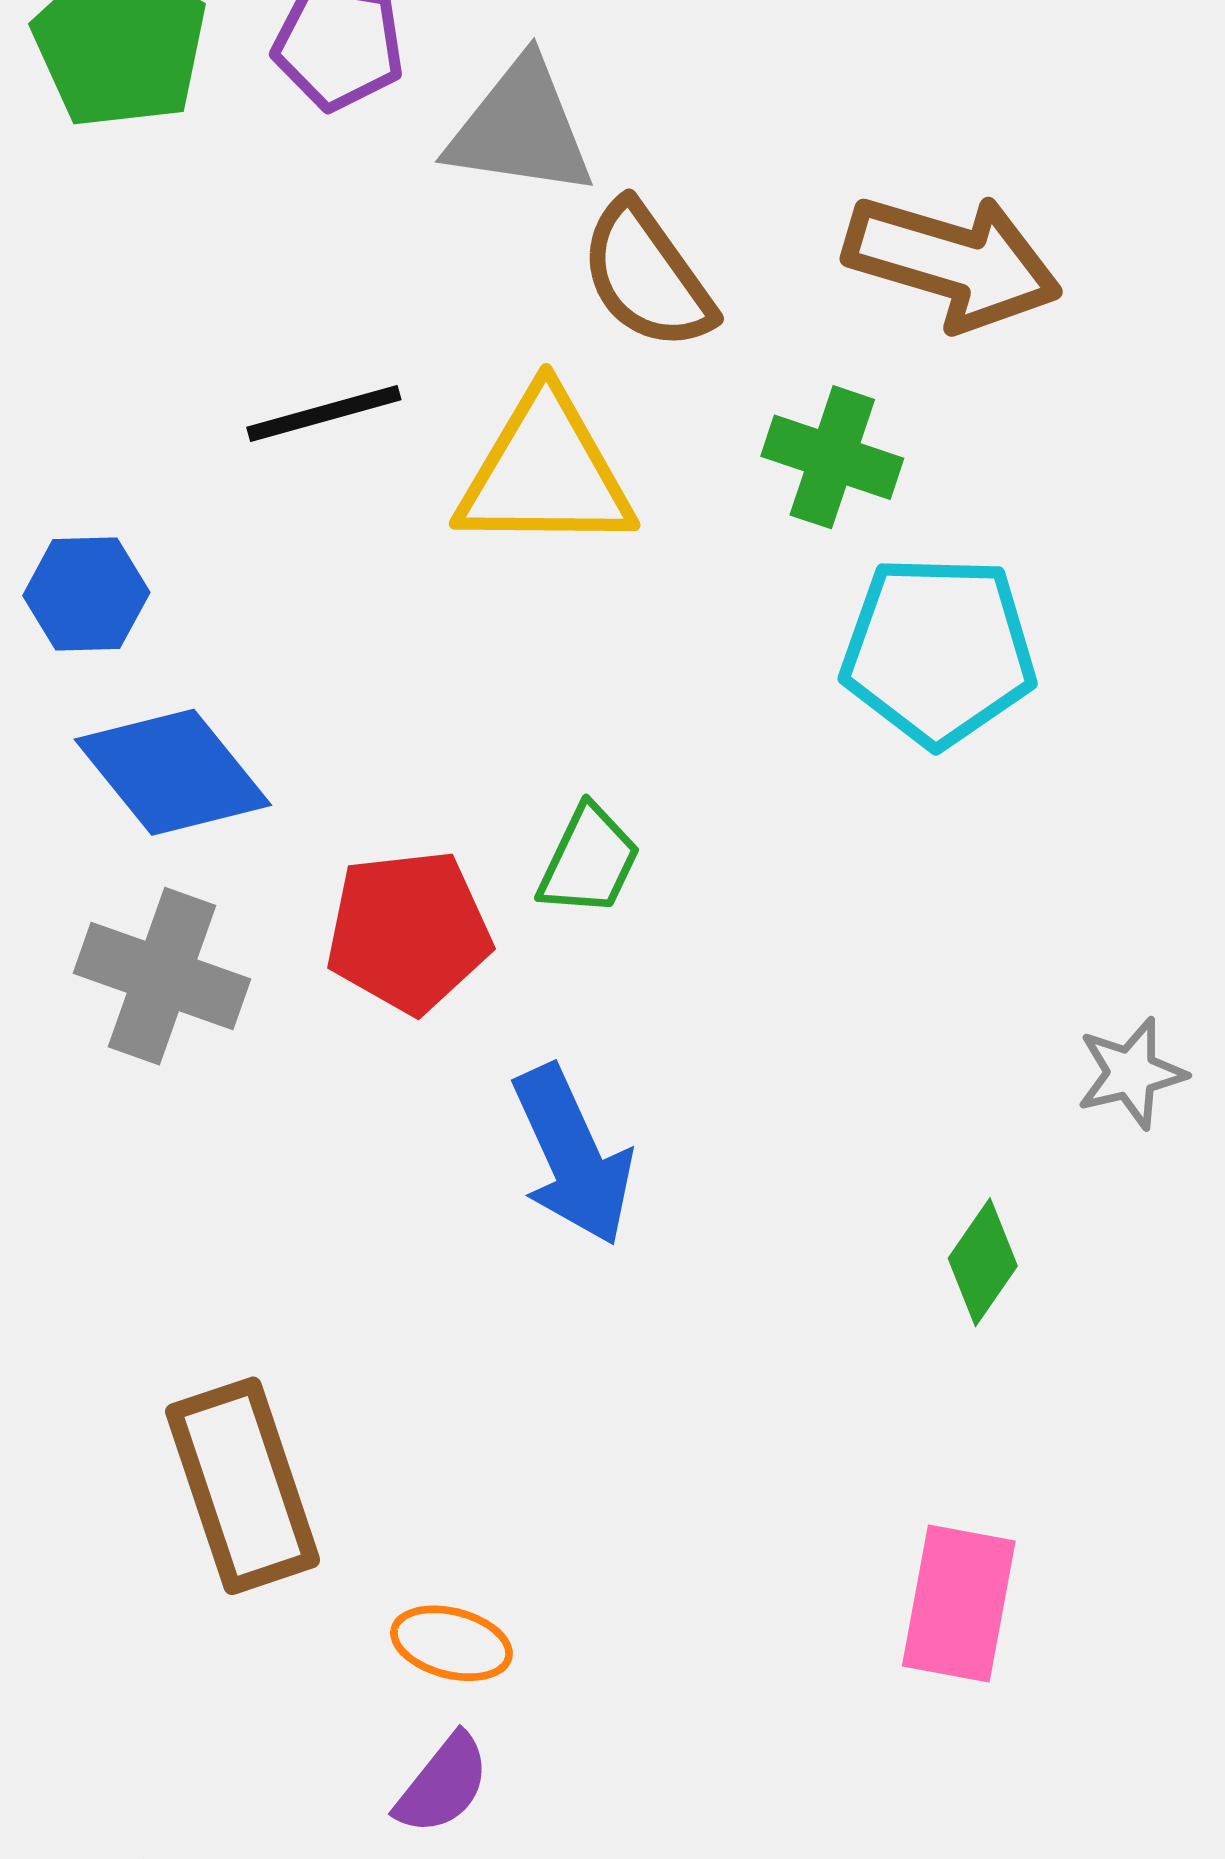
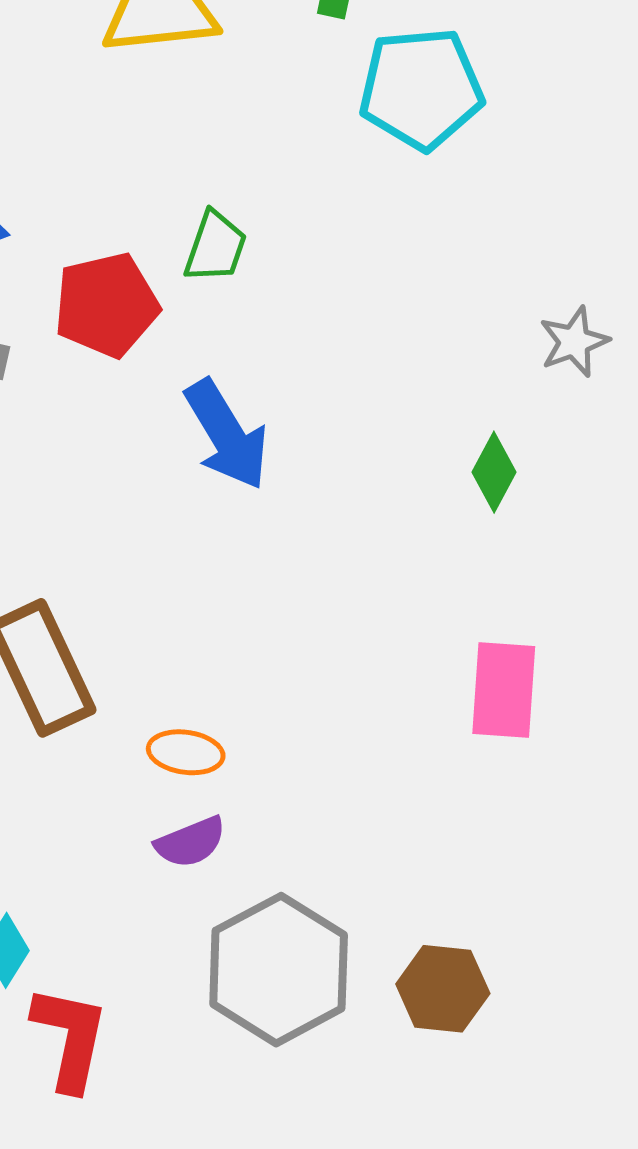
purple semicircle: (443, 1784) -> (191, 842), turned 36

